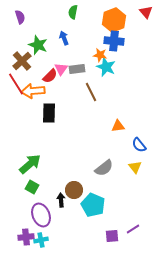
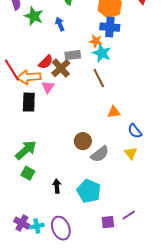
green star: (38, 45) -> (34, 16), moved
brown cross: (22, 61) -> (61, 68), moved
pink triangle: (61, 69) -> (48, 87), moved
brown line: (91, 92) -> (99, 78), moved
black rectangle: (49, 113) -> (29, 102), moved
brown circle: (74, 190) -> (83, 141), moved
purple ellipse: (41, 215) -> (61, 228), moved
purple cross: (26, 237) -> (22, 223), turned 35

